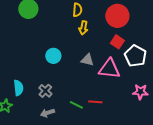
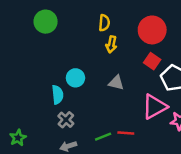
pink triangle: (109, 69) -> (155, 107), moved, turned -35
cyan semicircle: (18, 88) -> (58, 95), moved
green line: (76, 105) -> (103, 137), turned -48

